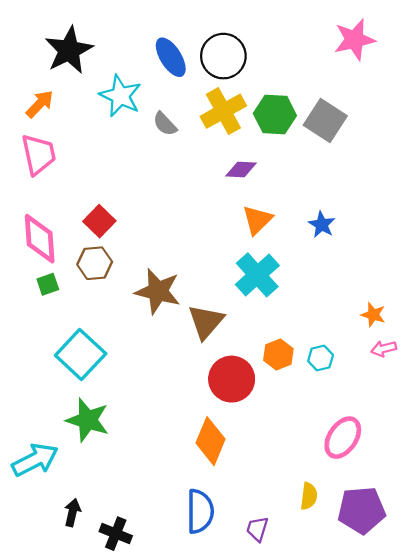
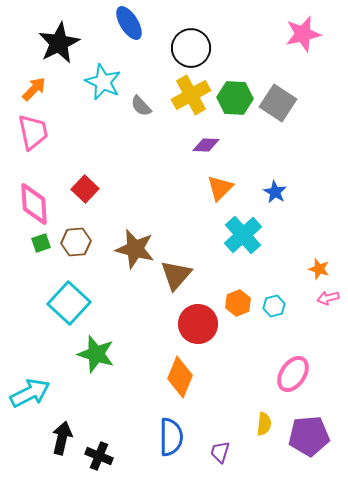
blue ellipse: (171, 57) -> (129, 23), moved
brown hexagon: (95, 263) -> (76, 242), moved
cyan cross: (257, 275) -> (243, 235), moved
green star: (88, 420) -> (96, 354), moved
black arrow: (72, 512) -> (62, 438), size x1.4

